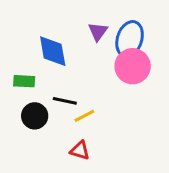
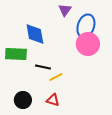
purple triangle: (98, 32) -> (65, 10), moved
green rectangle: (24, 81) -> (16, 54), size x1.5
black circle: (35, 116) -> (23, 100), moved

